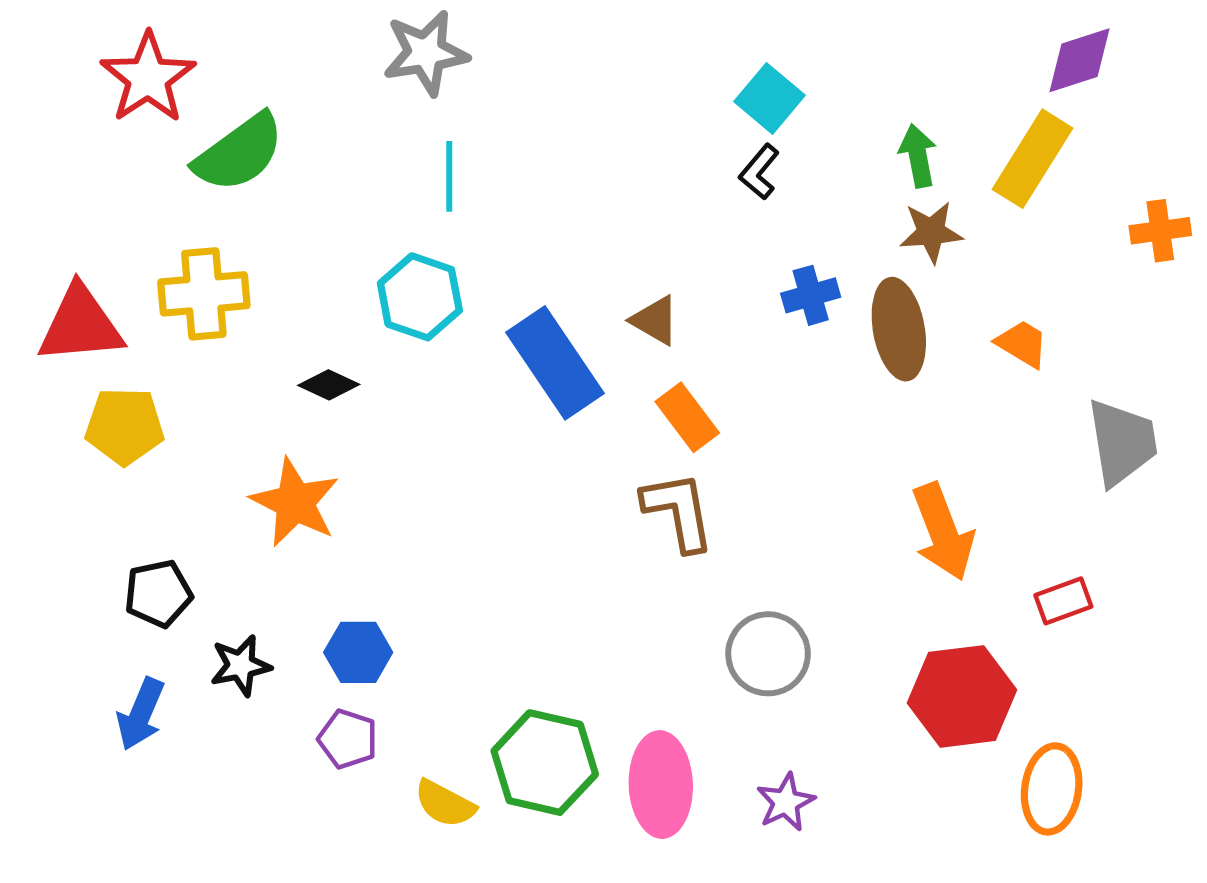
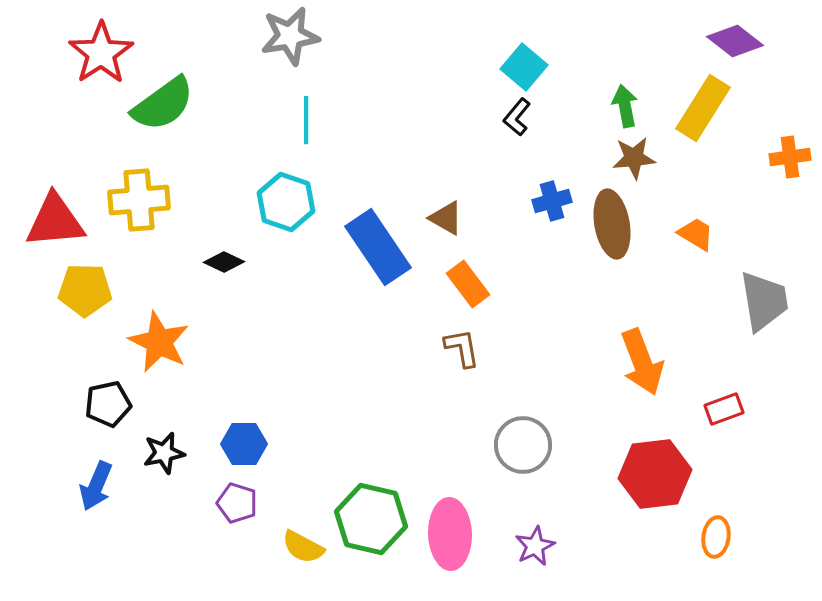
purple diamond: (1080, 60) -> (735, 41), turned 56
orange star: (295, 502) -> (159, 342), moved
brown L-shape: (678, 511) -> (462, 348), size x0.7
orange ellipse: (1052, 789) -> (716, 537), size x0.7

